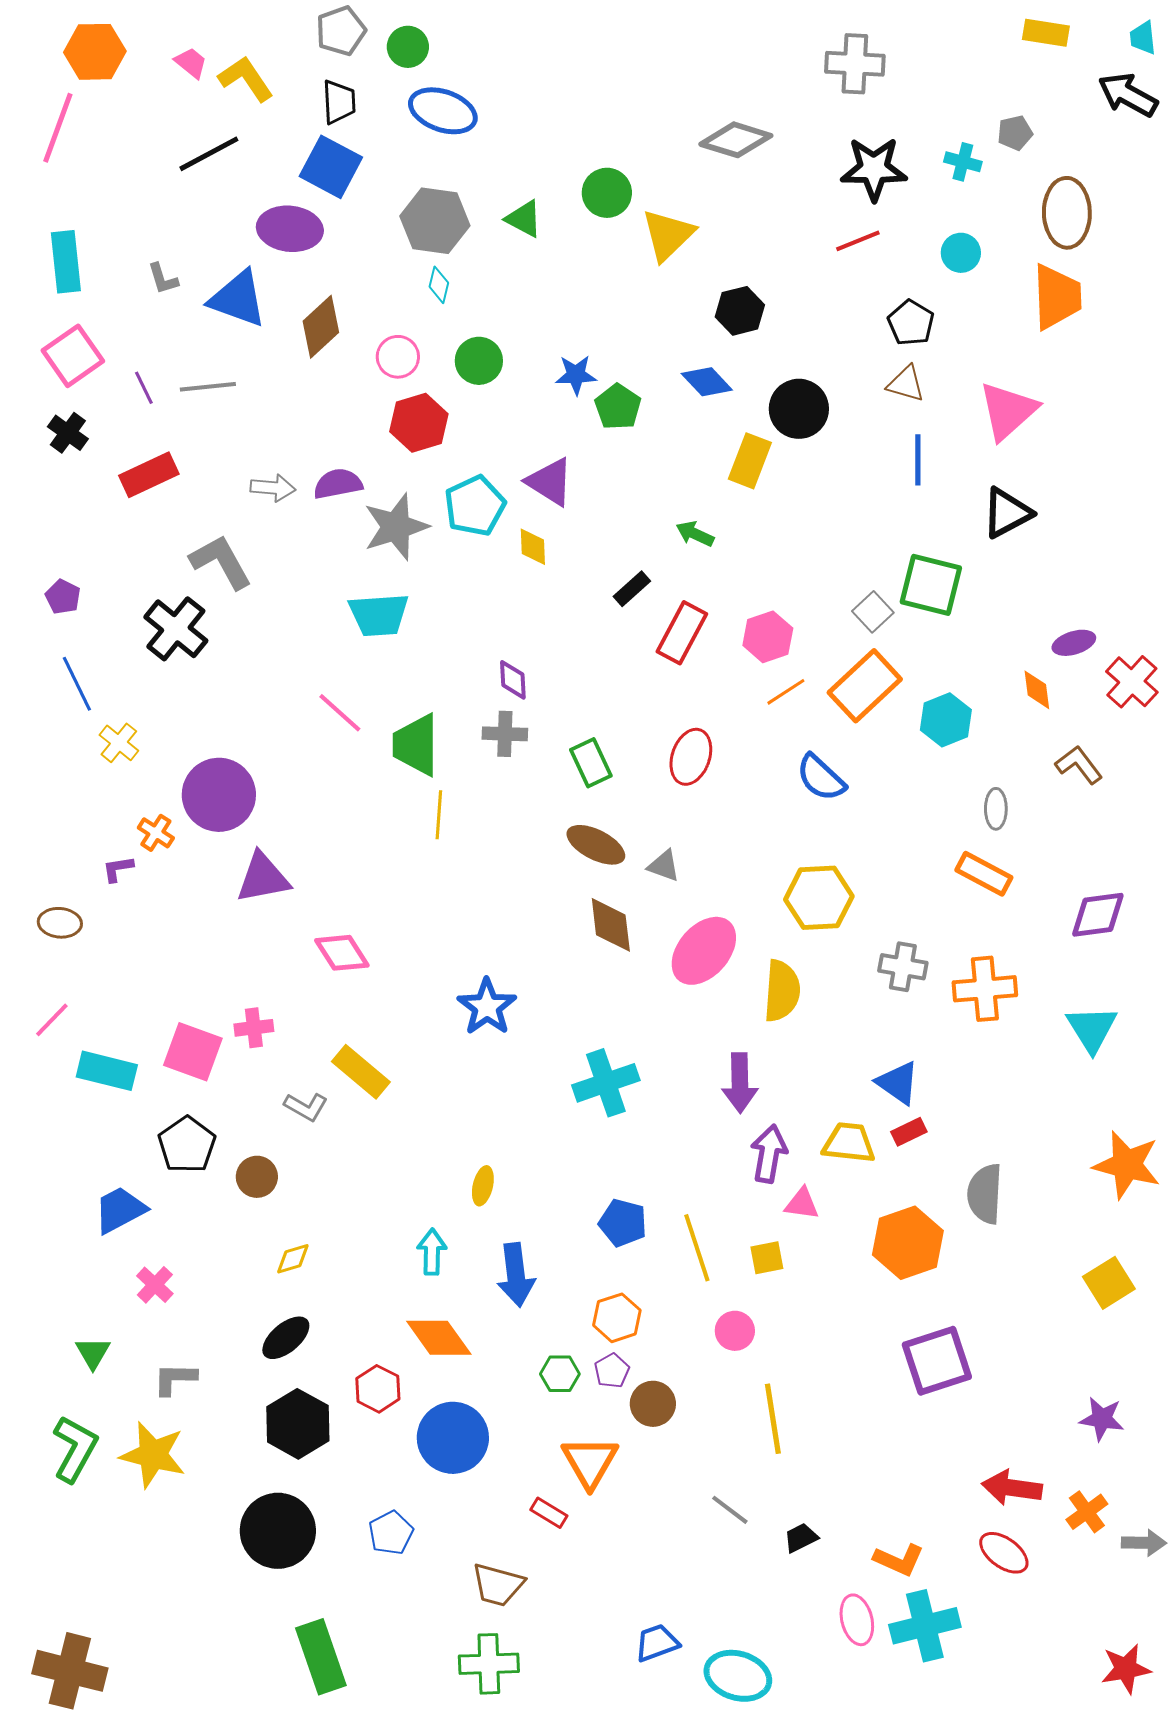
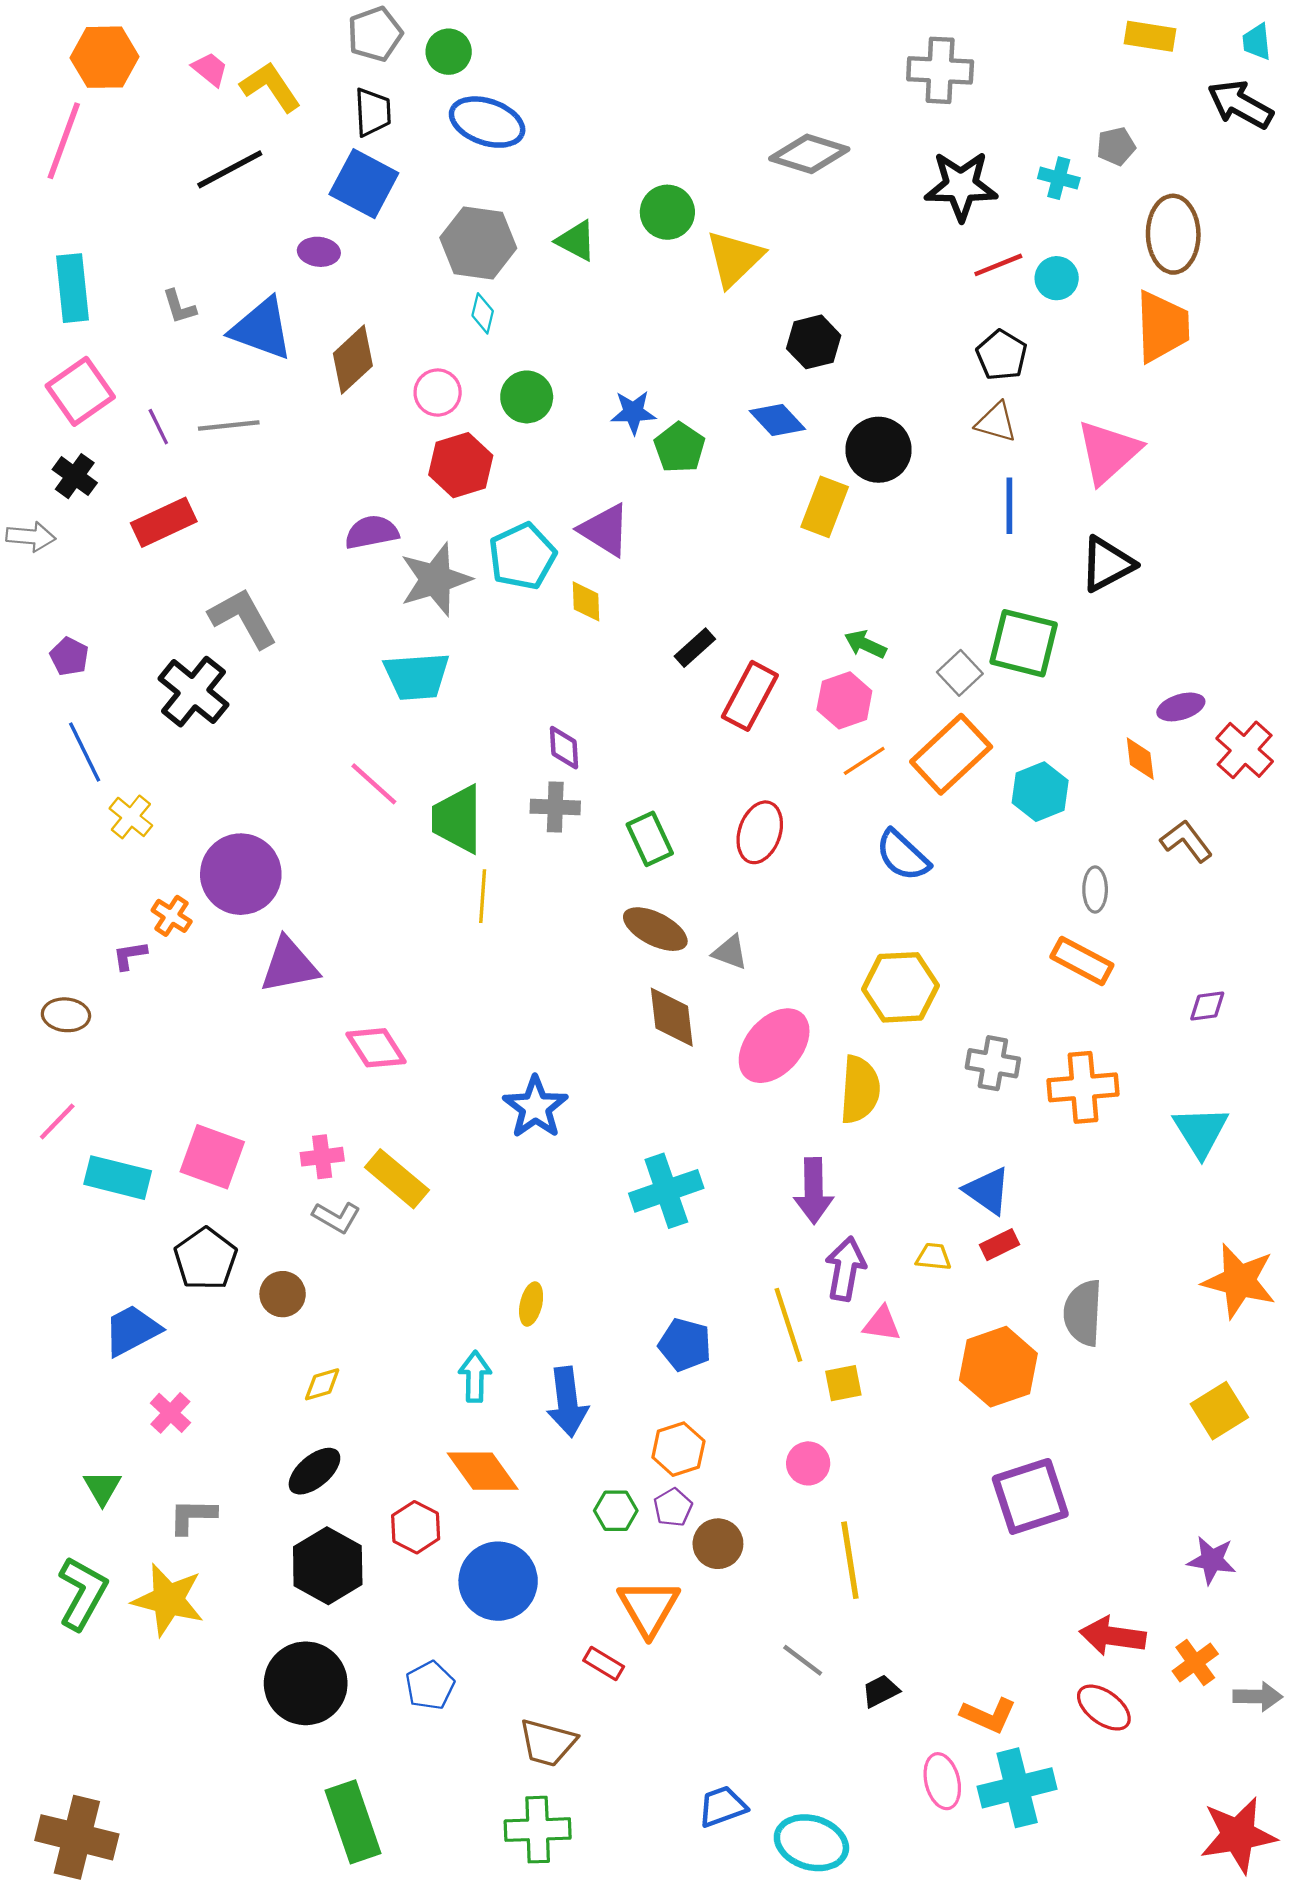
purple ellipse: (290, 229) -> (319, 252), size x0.6
red line: (858, 241) -> (998, 265), moved
gray arrow: (273, 488) -> (31, 537), moved
green arrow: (695, 534) -> (865, 644), moved
purple diamond: (1098, 915) -> (1207, 1006), size x0.6
pink cross: (254, 1028) -> (322, 1157), moved
yellow trapezoid: (849, 1143) -> (933, 1257), size x0.6
yellow line: (697, 1248) -> (788, 1325), moved
red star: (1126, 1669) -> (1238, 1835), size x1.4

